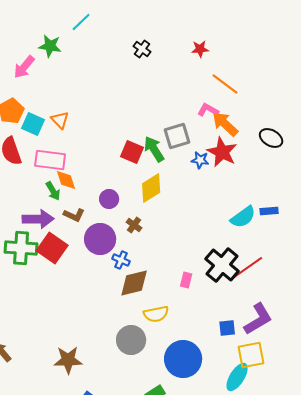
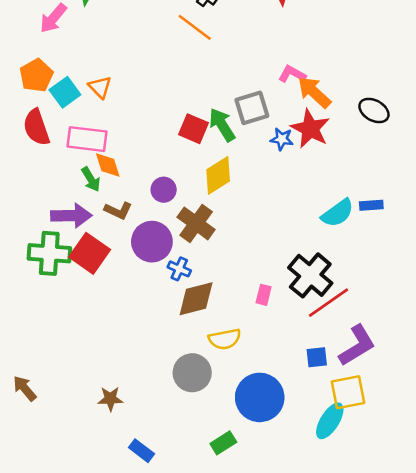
orange line: (225, 84) -> (195, 27), moved
cyan square: (33, 124) -> (65, 92), turned 30
brown cross: (134, 225) -> (196, 223), size x1.8
red line: (247, 268) -> (328, 303), moved
brown star: (68, 360) -> (110, 399), size x0.7

